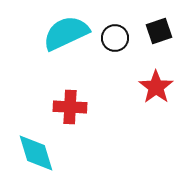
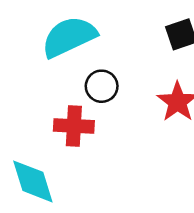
black circle: (115, 38) -> (102, 86), moved

